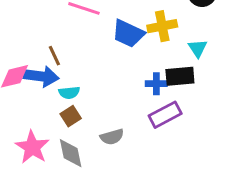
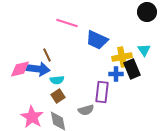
yellow cross: (162, 26) -> (122, 57), moved
black rectangle: (180, 76) -> (132, 69), turned 72
purple rectangle: (165, 115) -> (102, 92), moved, turned -55

